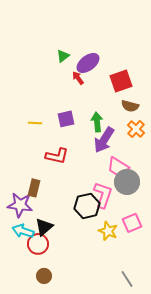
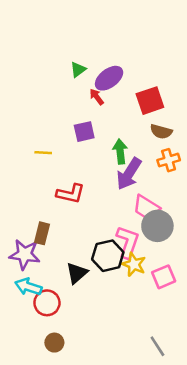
purple square: (66, 119) -> (84, 132), moved
orange cross: (136, 129) -> (169, 160), turned 30
black triangle: (44, 227) -> (77, 273), moved
yellow star: (108, 231) -> (134, 264), moved

